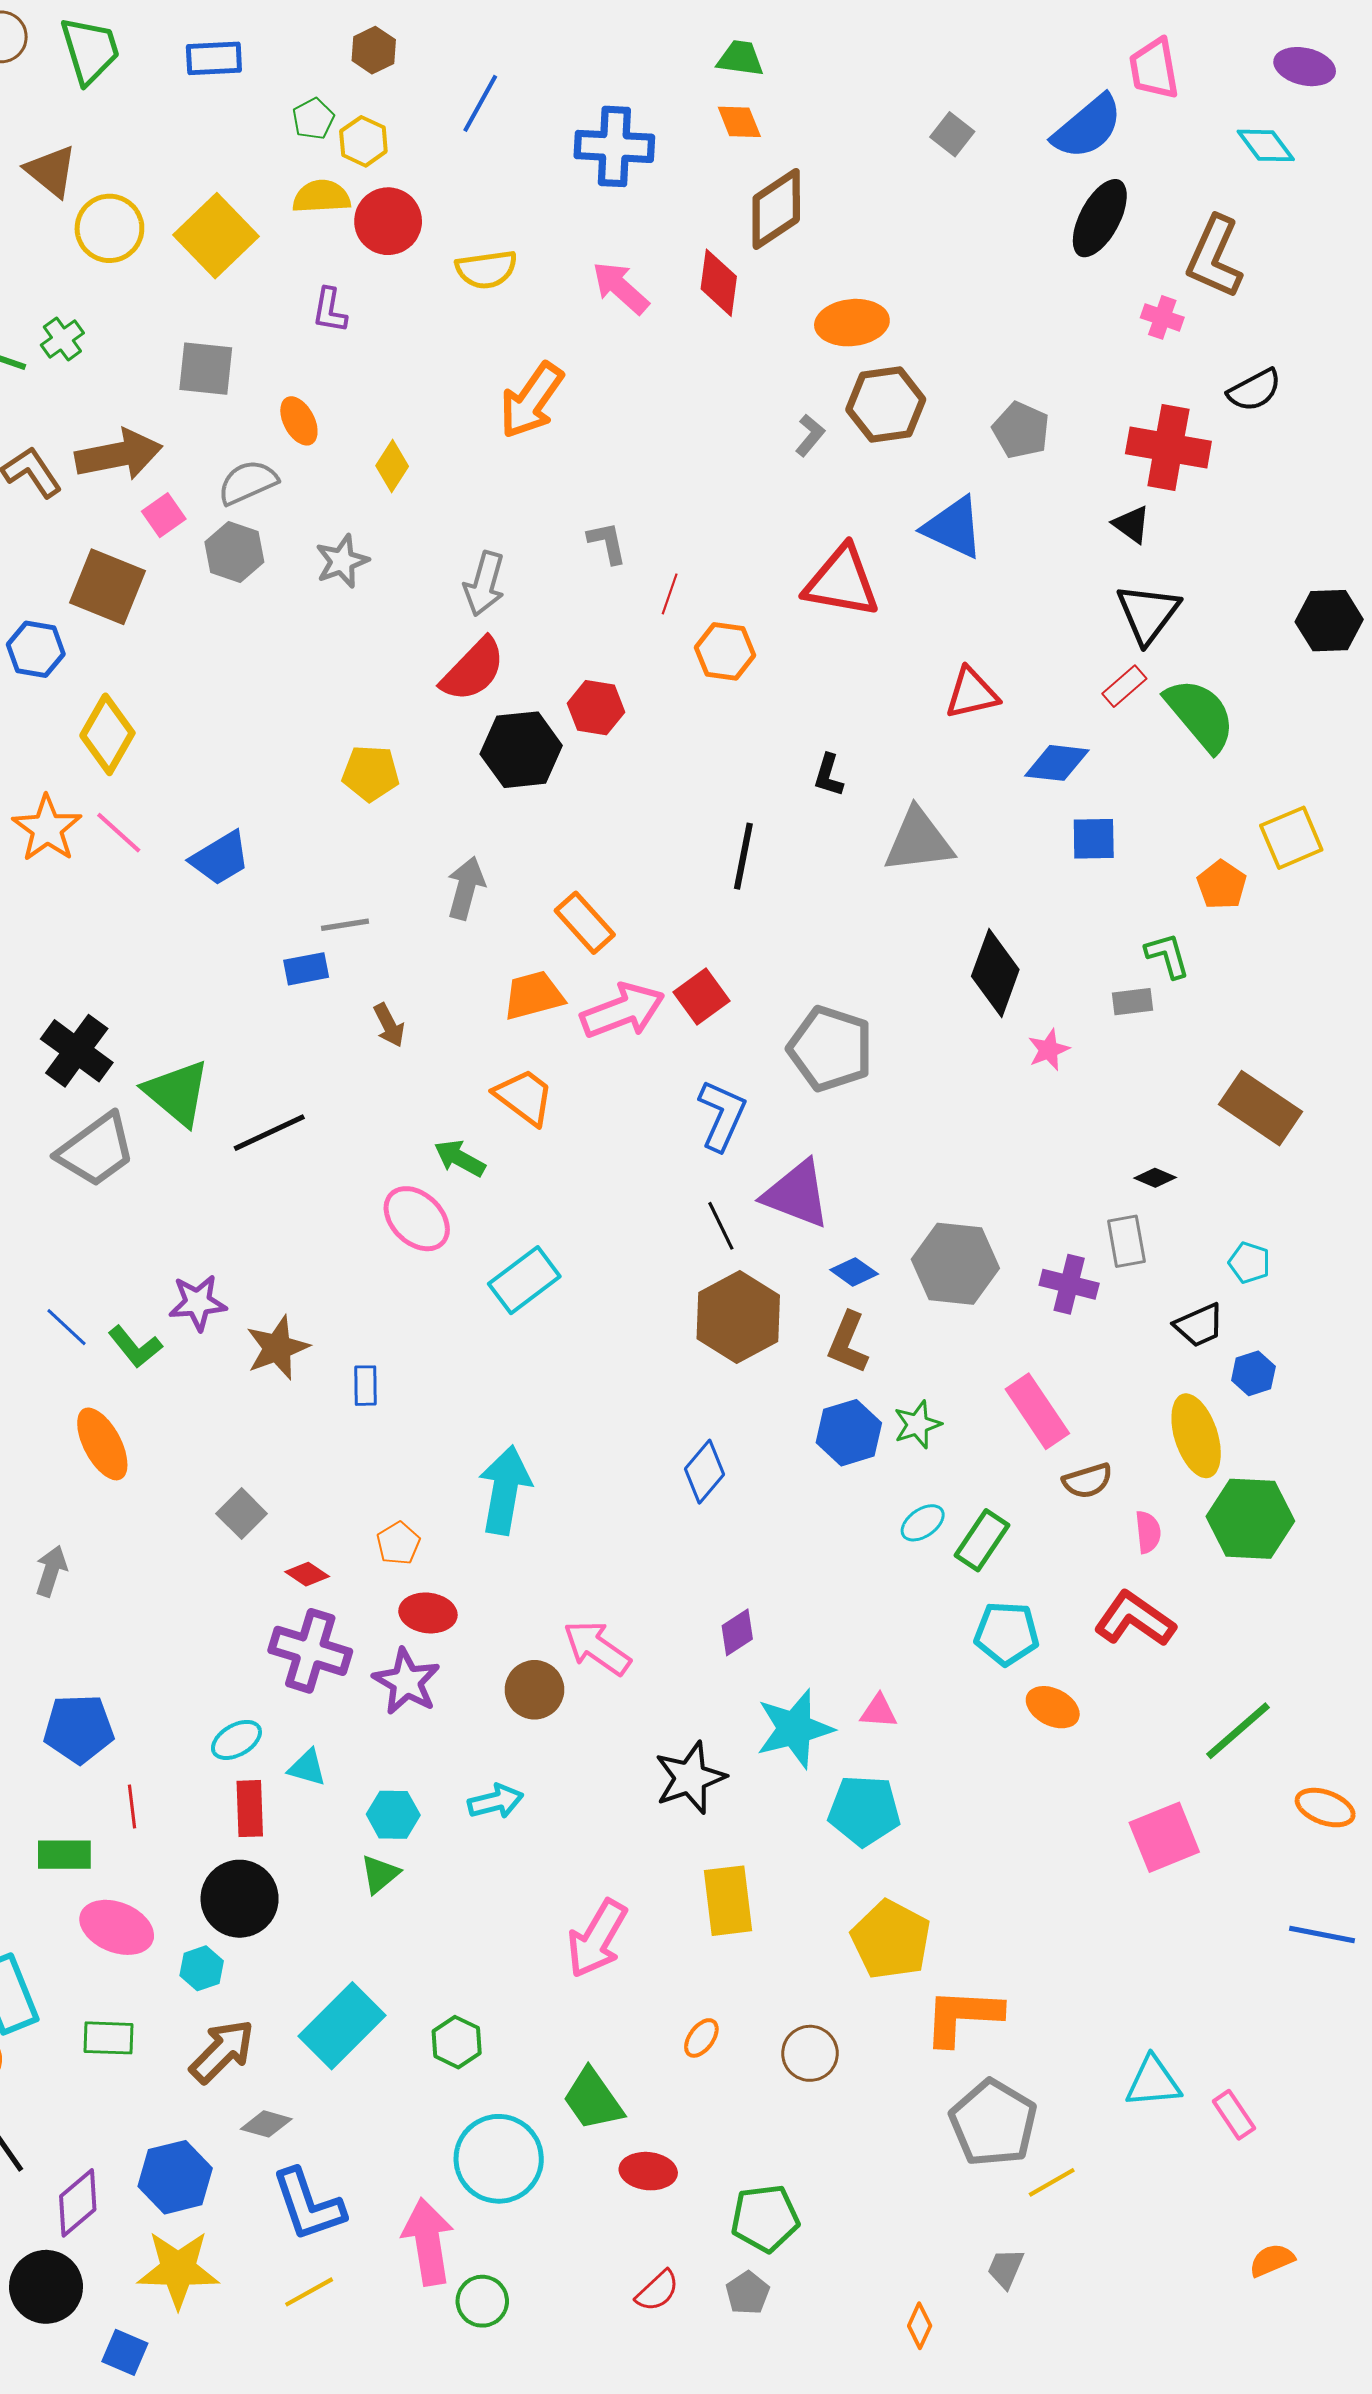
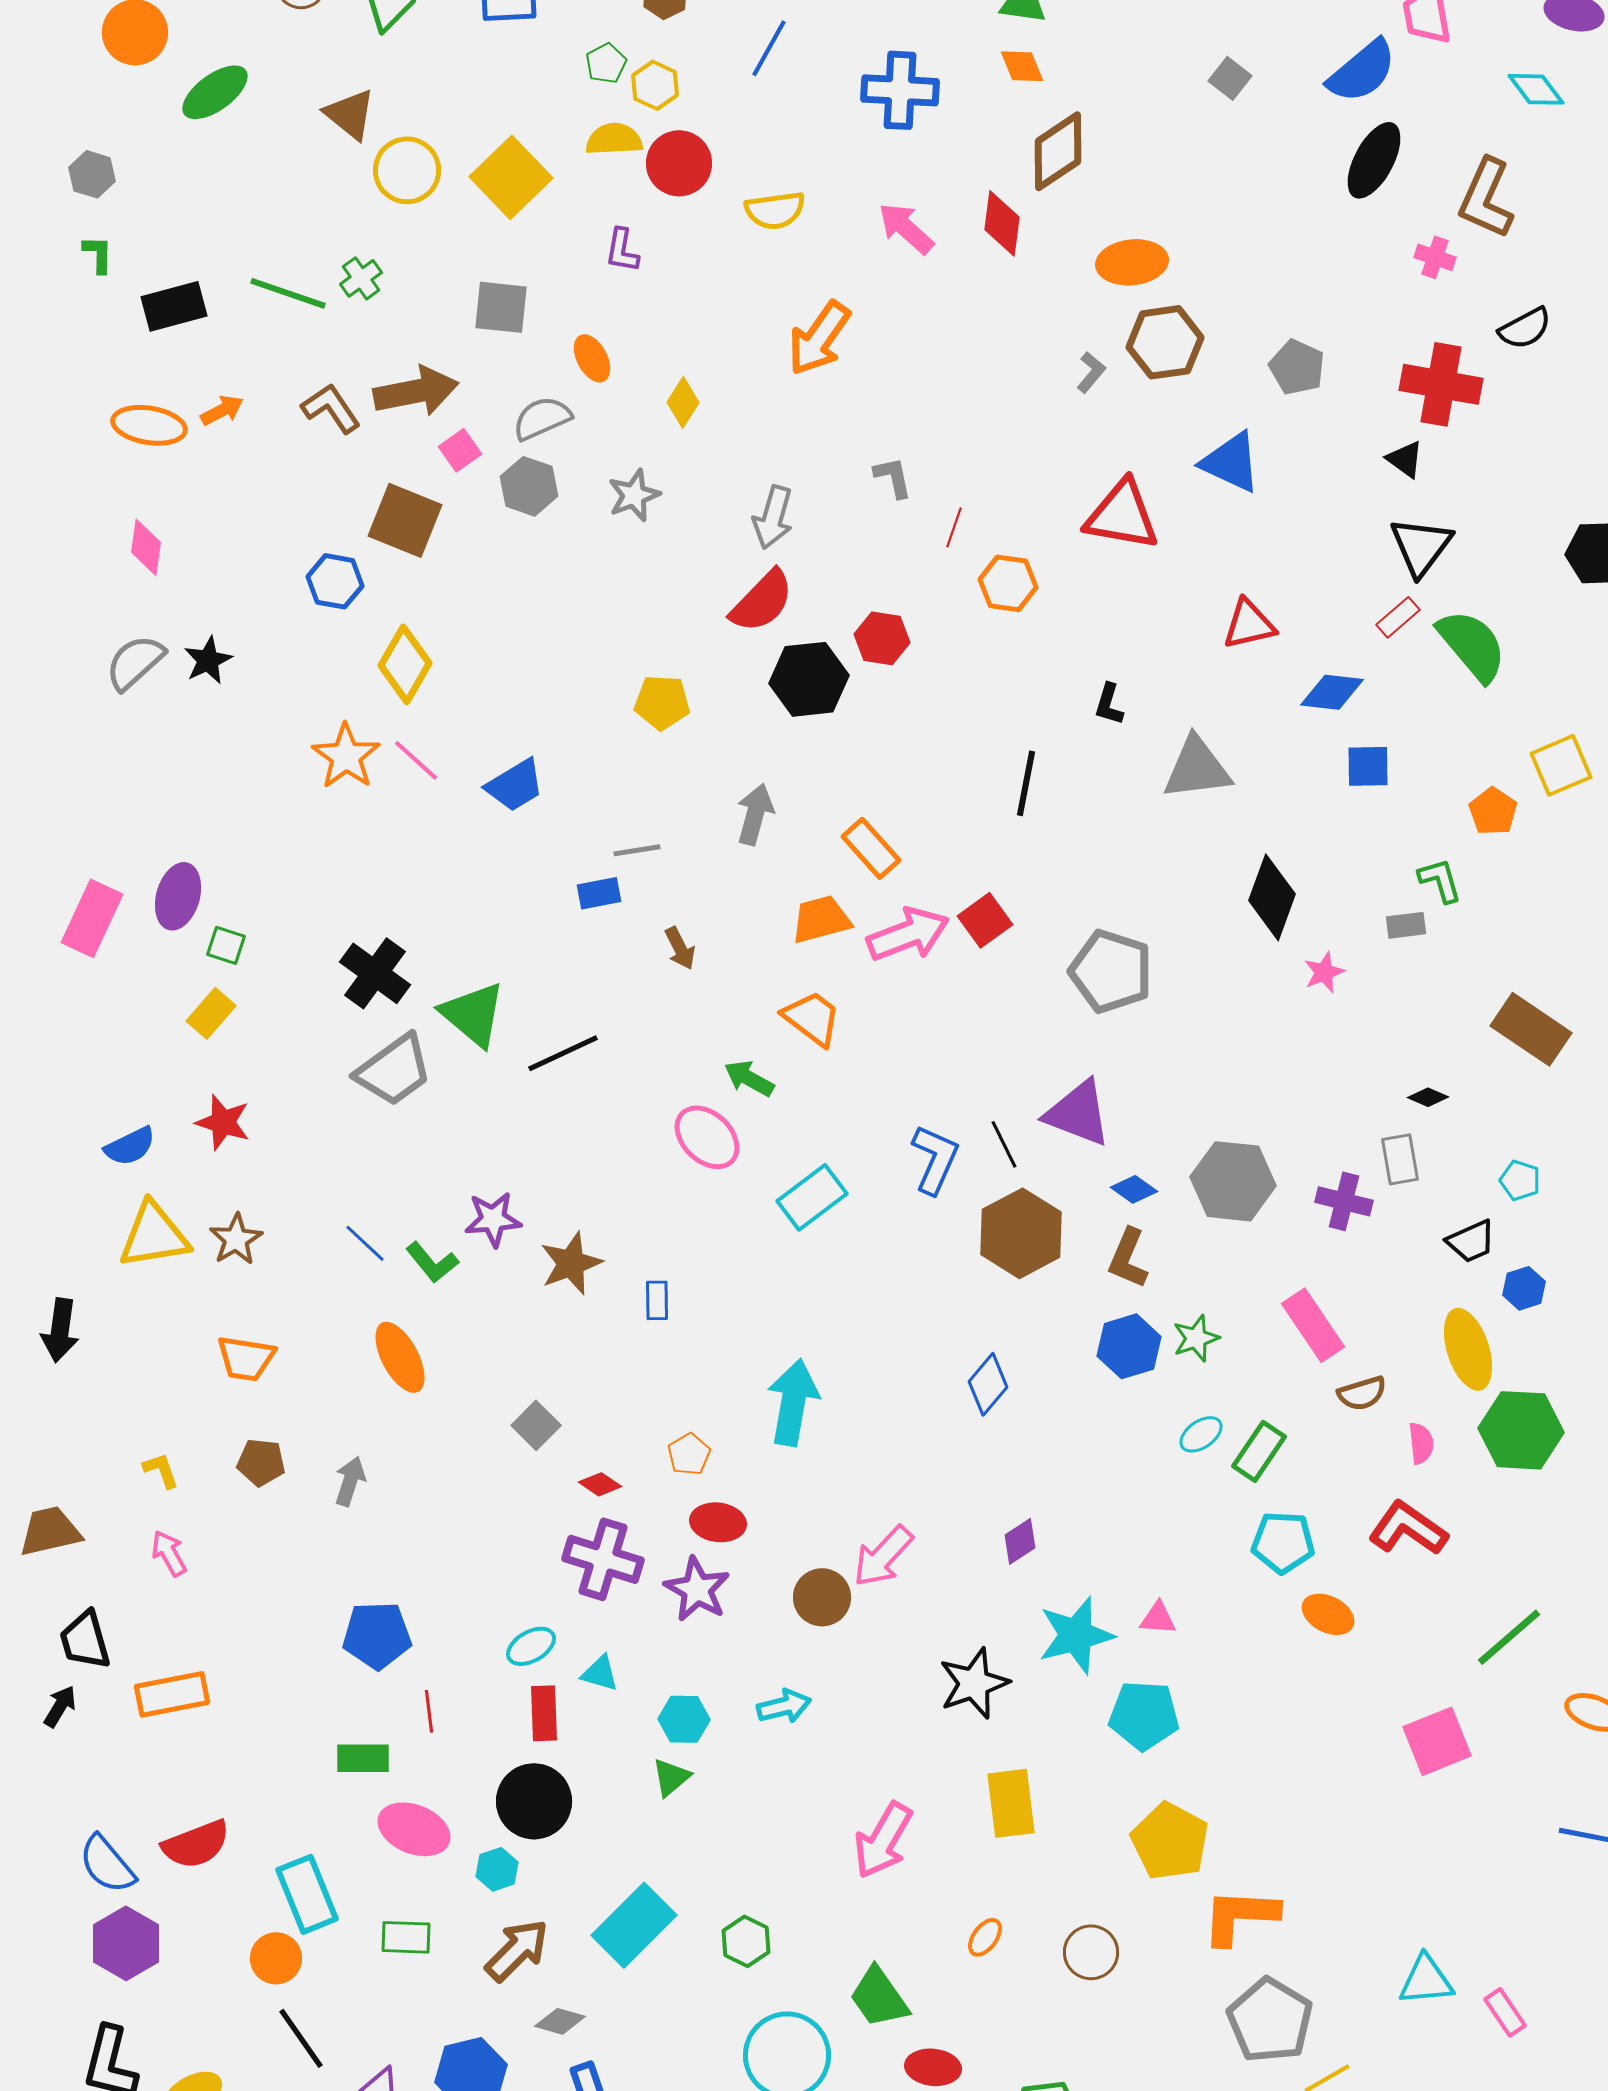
blue L-shape: (722, 1115) -> (935, 1159), moved
pink arrow: (597, 1648) -> (883, 1556), turned -82

